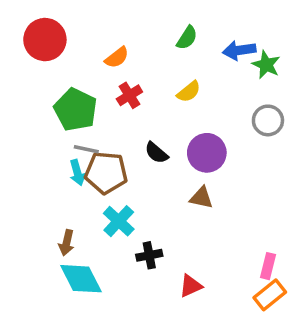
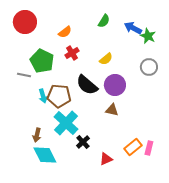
blue arrow: (239, 50) -> (133, 28), turned 36
yellow semicircle: (189, 92) -> (106, 59), moved
gray line: (86, 149) -> (24, 75), moved
black semicircle: (156, 153) -> (87, 85), size x1.6
cyan cross: (119, 221) -> (66, 123), size x1.4
black cross: (149, 255) -> (83, 142), turned -32
orange rectangle: (270, 295) -> (133, 147), moved

